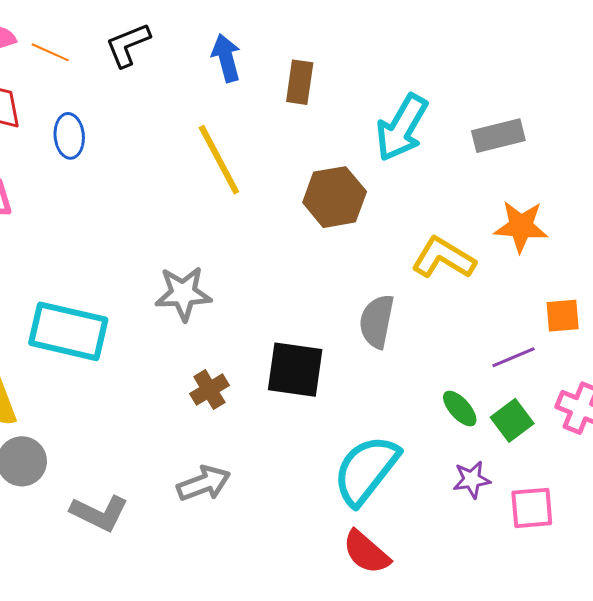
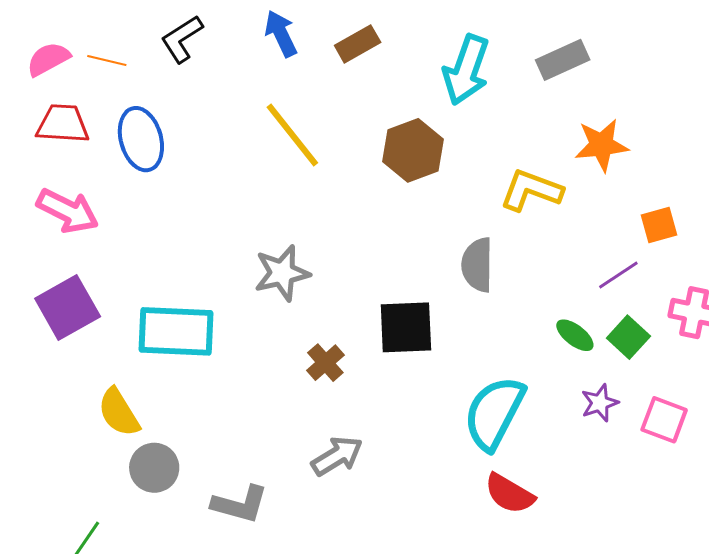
brown rectangle: (300, 82) -> (358, 44), turned 63
blue ellipse: (69, 136) -> (141, 139), size x1.4
pink square: (532, 508) -> (664, 420), turned 36

